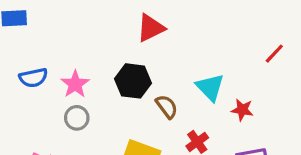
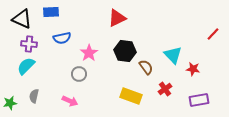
red triangle: (151, 28) -> (117, 18), moved
blue semicircle: (33, 78) -> (62, 38), moved
gray circle: (77, 118) -> (79, 74), moved

